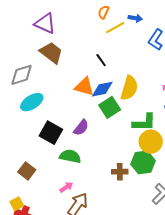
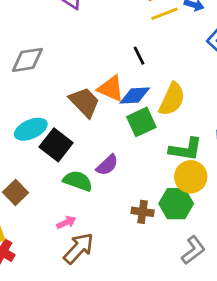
brown trapezoid: (51, 53) -> (85, 102), moved
cyan ellipse: (32, 102) -> (31, 129), moved
purple semicircle: (81, 128) -> (107, 165), moved

